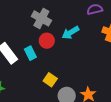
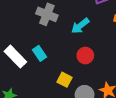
red circle: (47, 41) -> (85, 56), moved

